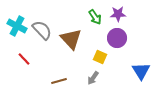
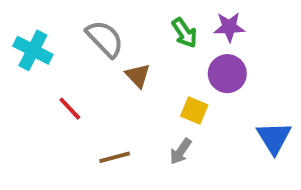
gray semicircle: (42, 30) -> (105, 39), moved
brown triangle: (71, 39) -> (138, 76), size x0.6
red line: (24, 59) -> (70, 109), moved

